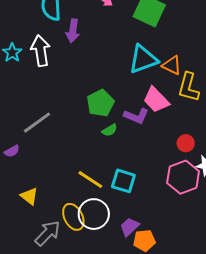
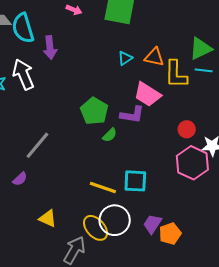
cyan triangle: (143, 59) -> (125, 58), size x0.5

